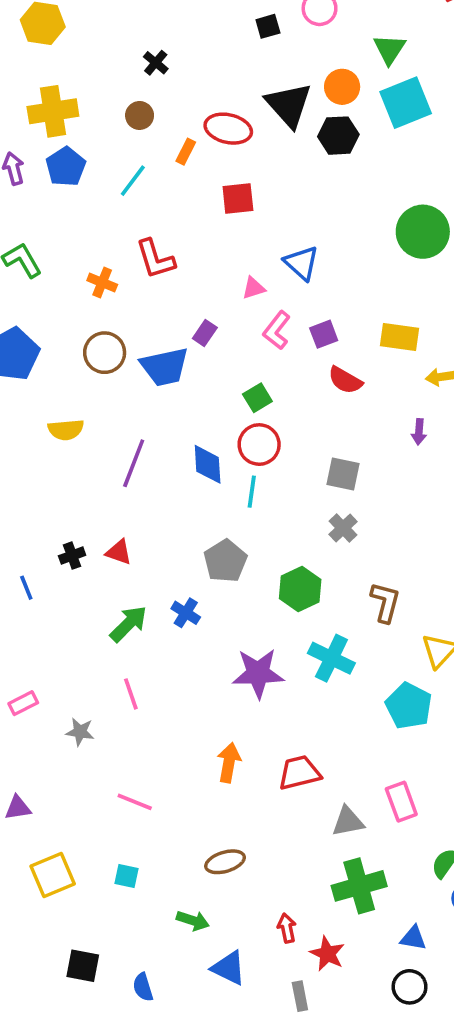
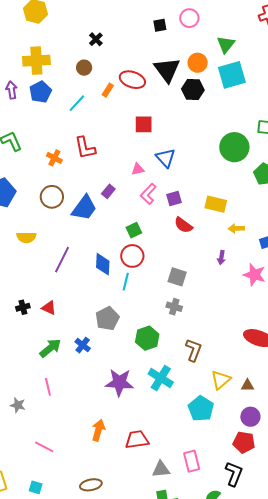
red square: (238, 198) -> (144, 124), moved
blue trapezoid: (165, 367) -> (84, 208), turned -48
gray cross: (343, 528) -> (174, 307), turned -35

